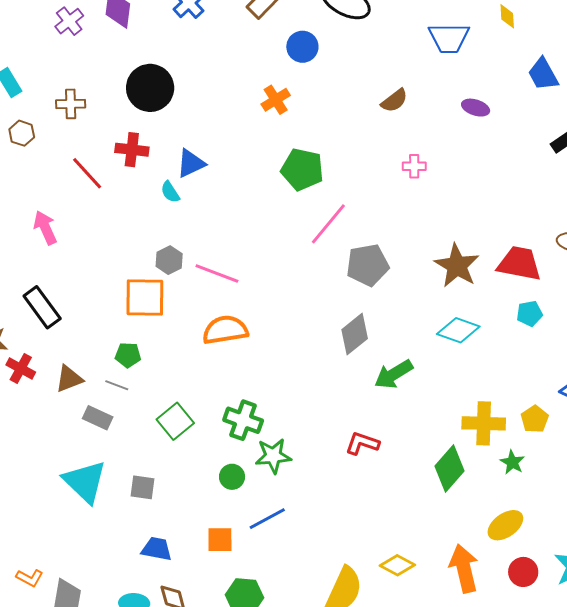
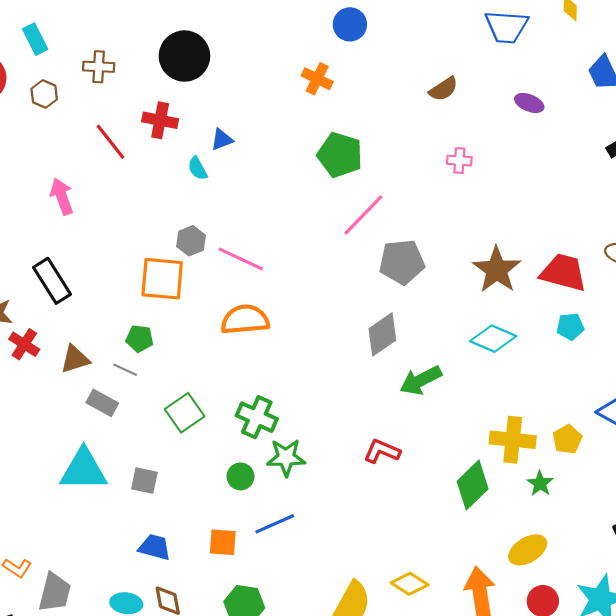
orange cross: (276, 100) -> (317, 79), turned -36
blue triangle: (191, 163) -> (222, 140), size x0.7
cyan triangle: (85, 482) -> (84, 470), turned -48

